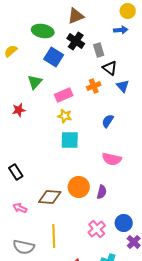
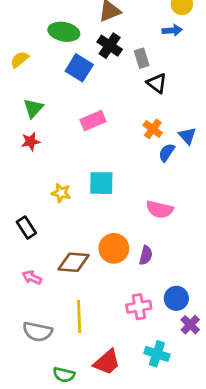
green triangle: (35, 82) -> (33, 108), moved
orange cross: (94, 86) -> (153, 129), moved, turned -32
blue triangle: (123, 86) -> (187, 136), moved
yellow star: (65, 116) -> (61, 193), moved
blue semicircle: (108, 121) -> (167, 153), moved
pink cross: (97, 229) -> (139, 307), turned 30

